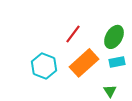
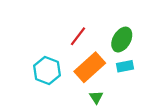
green triangle: (110, 91) -> (96, 97), moved

